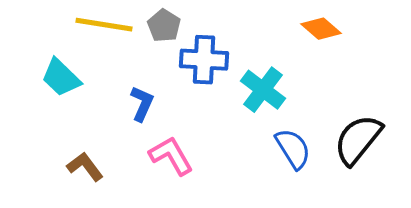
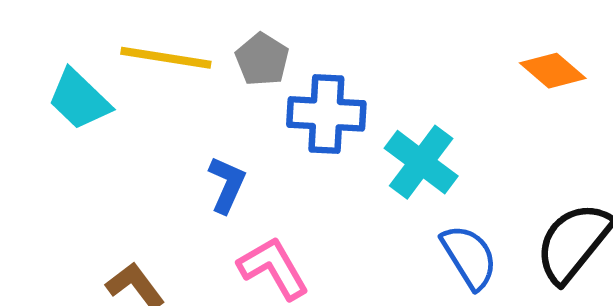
orange diamond: (321, 29) -> (553, 71), moved
cyan trapezoid: (61, 78) -> (79, 100), moved

